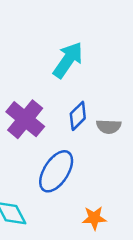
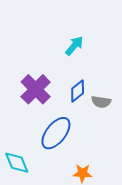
cyan arrow: (68, 60) -> (74, 46), size x0.7

